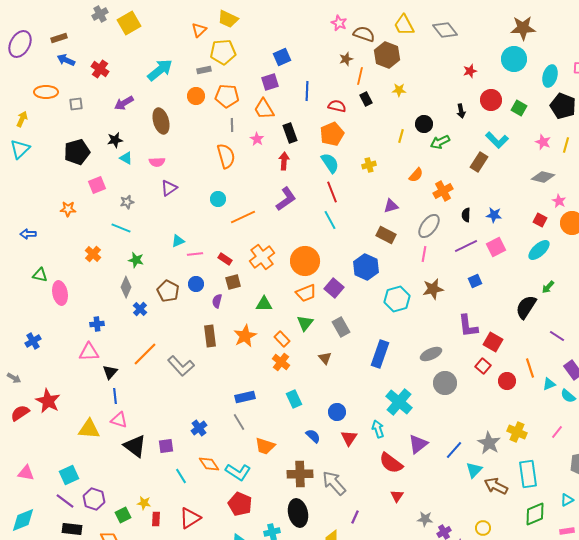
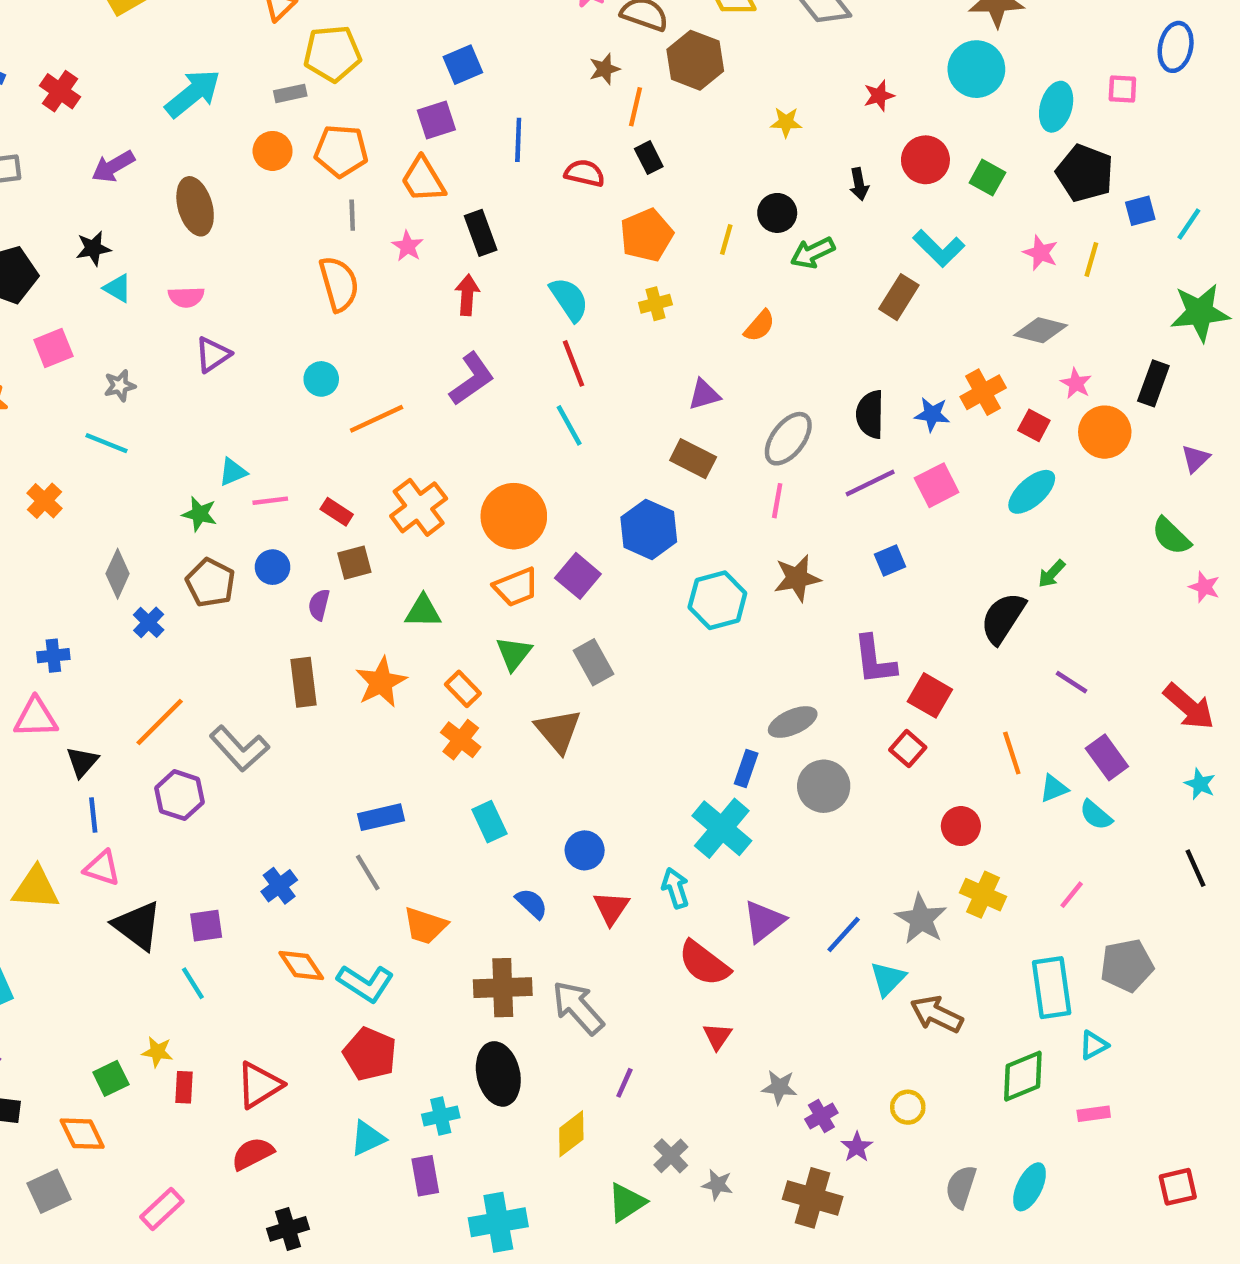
yellow star: (399, 90) -> (786, 122), moved
orange pentagon: (332, 134) -> (647, 235), moved
orange cross: (443, 191) -> (983, 392), moved
black semicircle: (466, 215) -> (870, 414), size x1.5
green star: (136, 260) -> (199, 514), moved
blue rectangle: (380, 354) -> (746, 769), moved, size x0.6
brown triangle: (325, 358) -> (558, 731), size x1.6
red circle: (507, 381) -> (961, 826), moved
cyan rectangle: (528, 474) -> (1052, 988), moved
cyan line: (181, 476) -> (193, 983), moved
purple hexagon: (94, 499) -> (180, 795), moved

